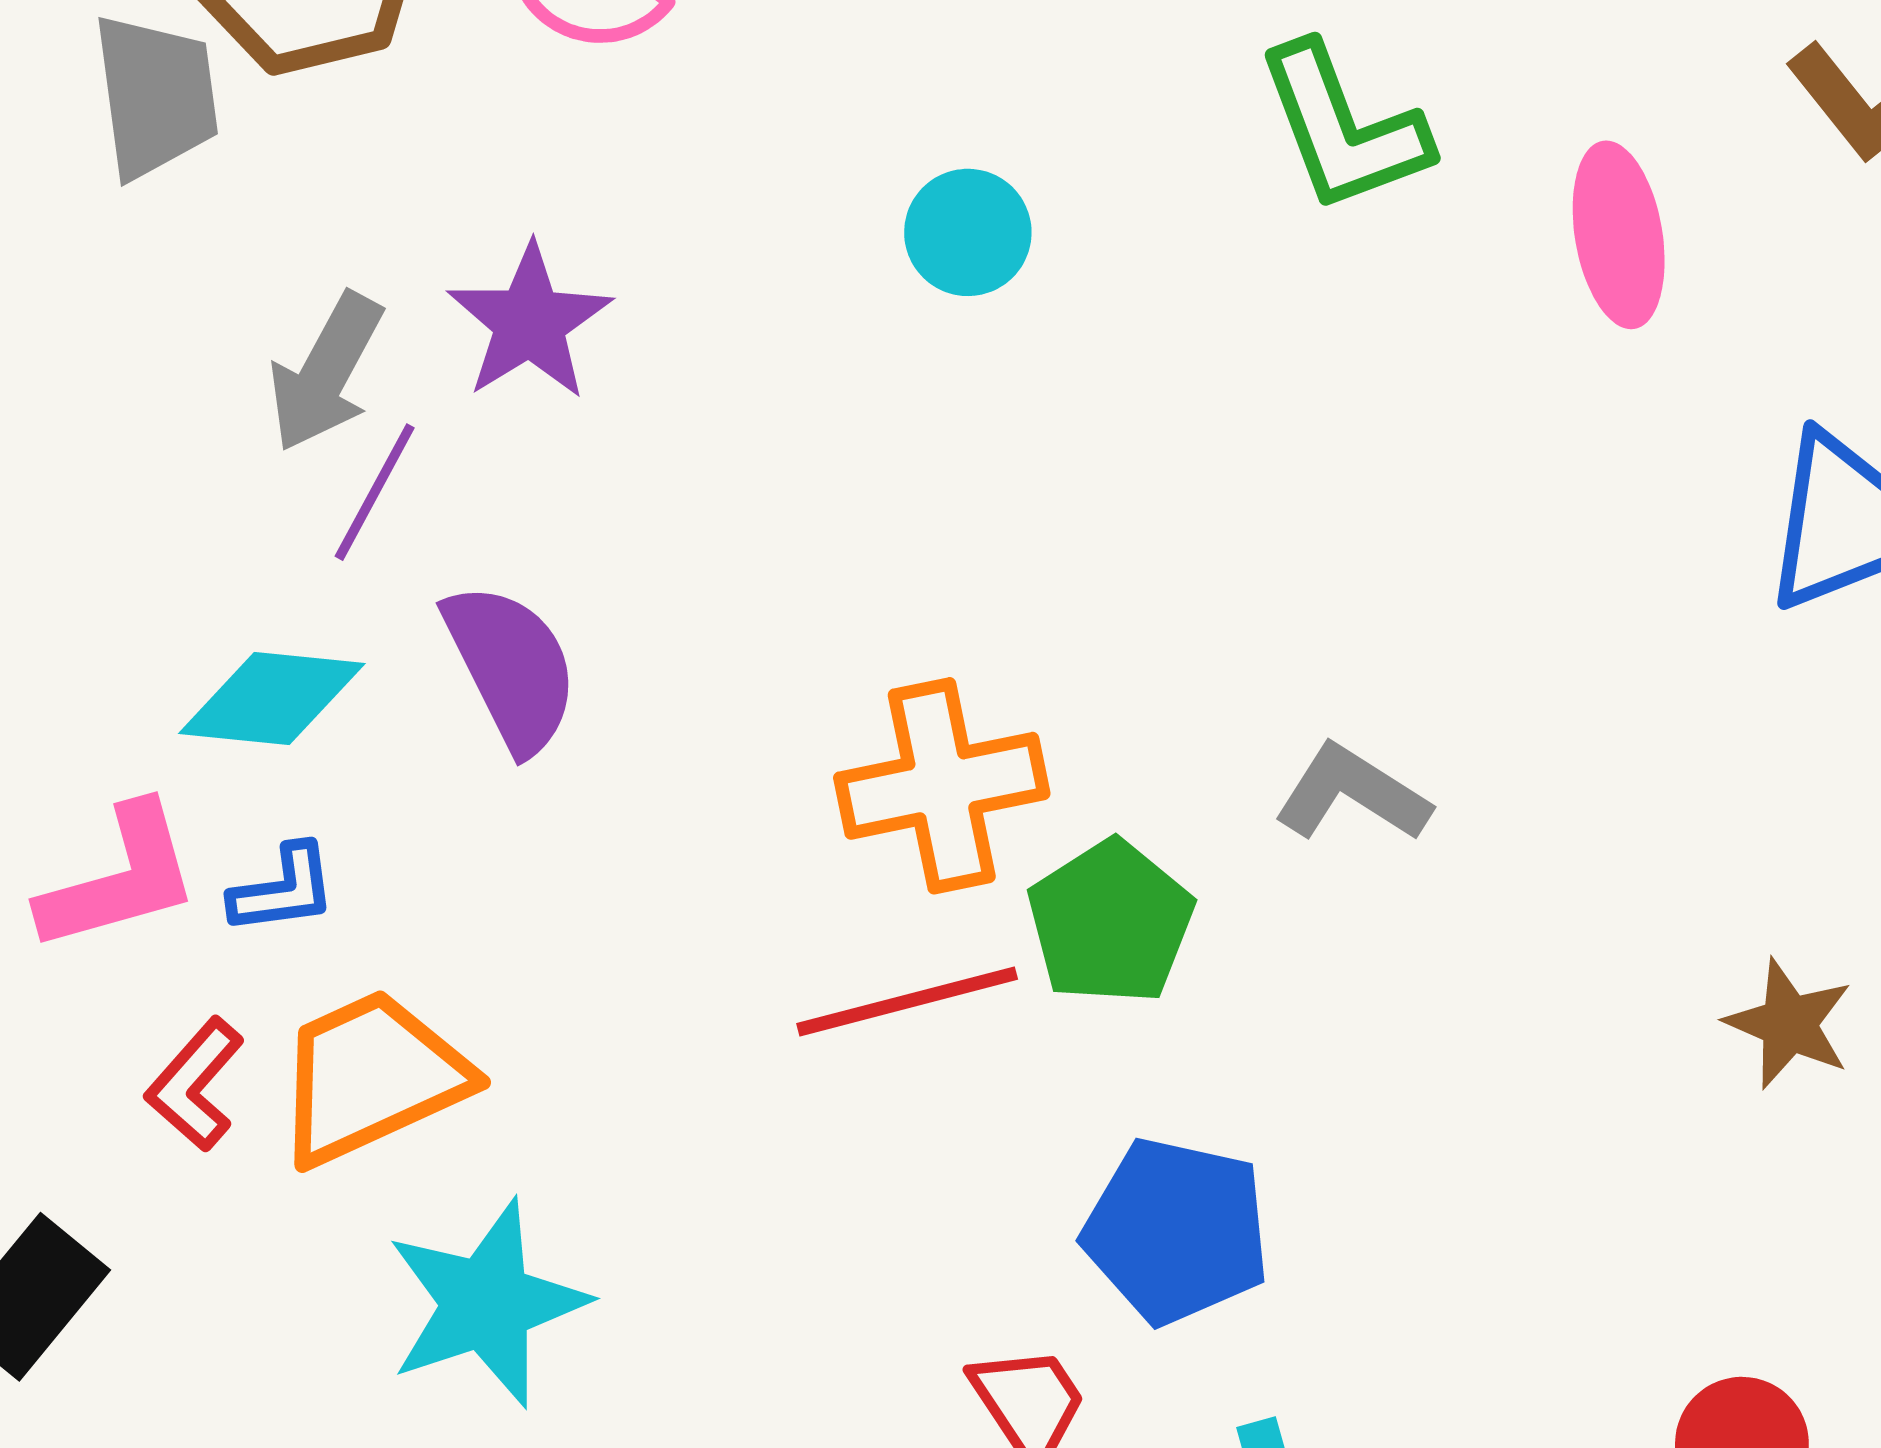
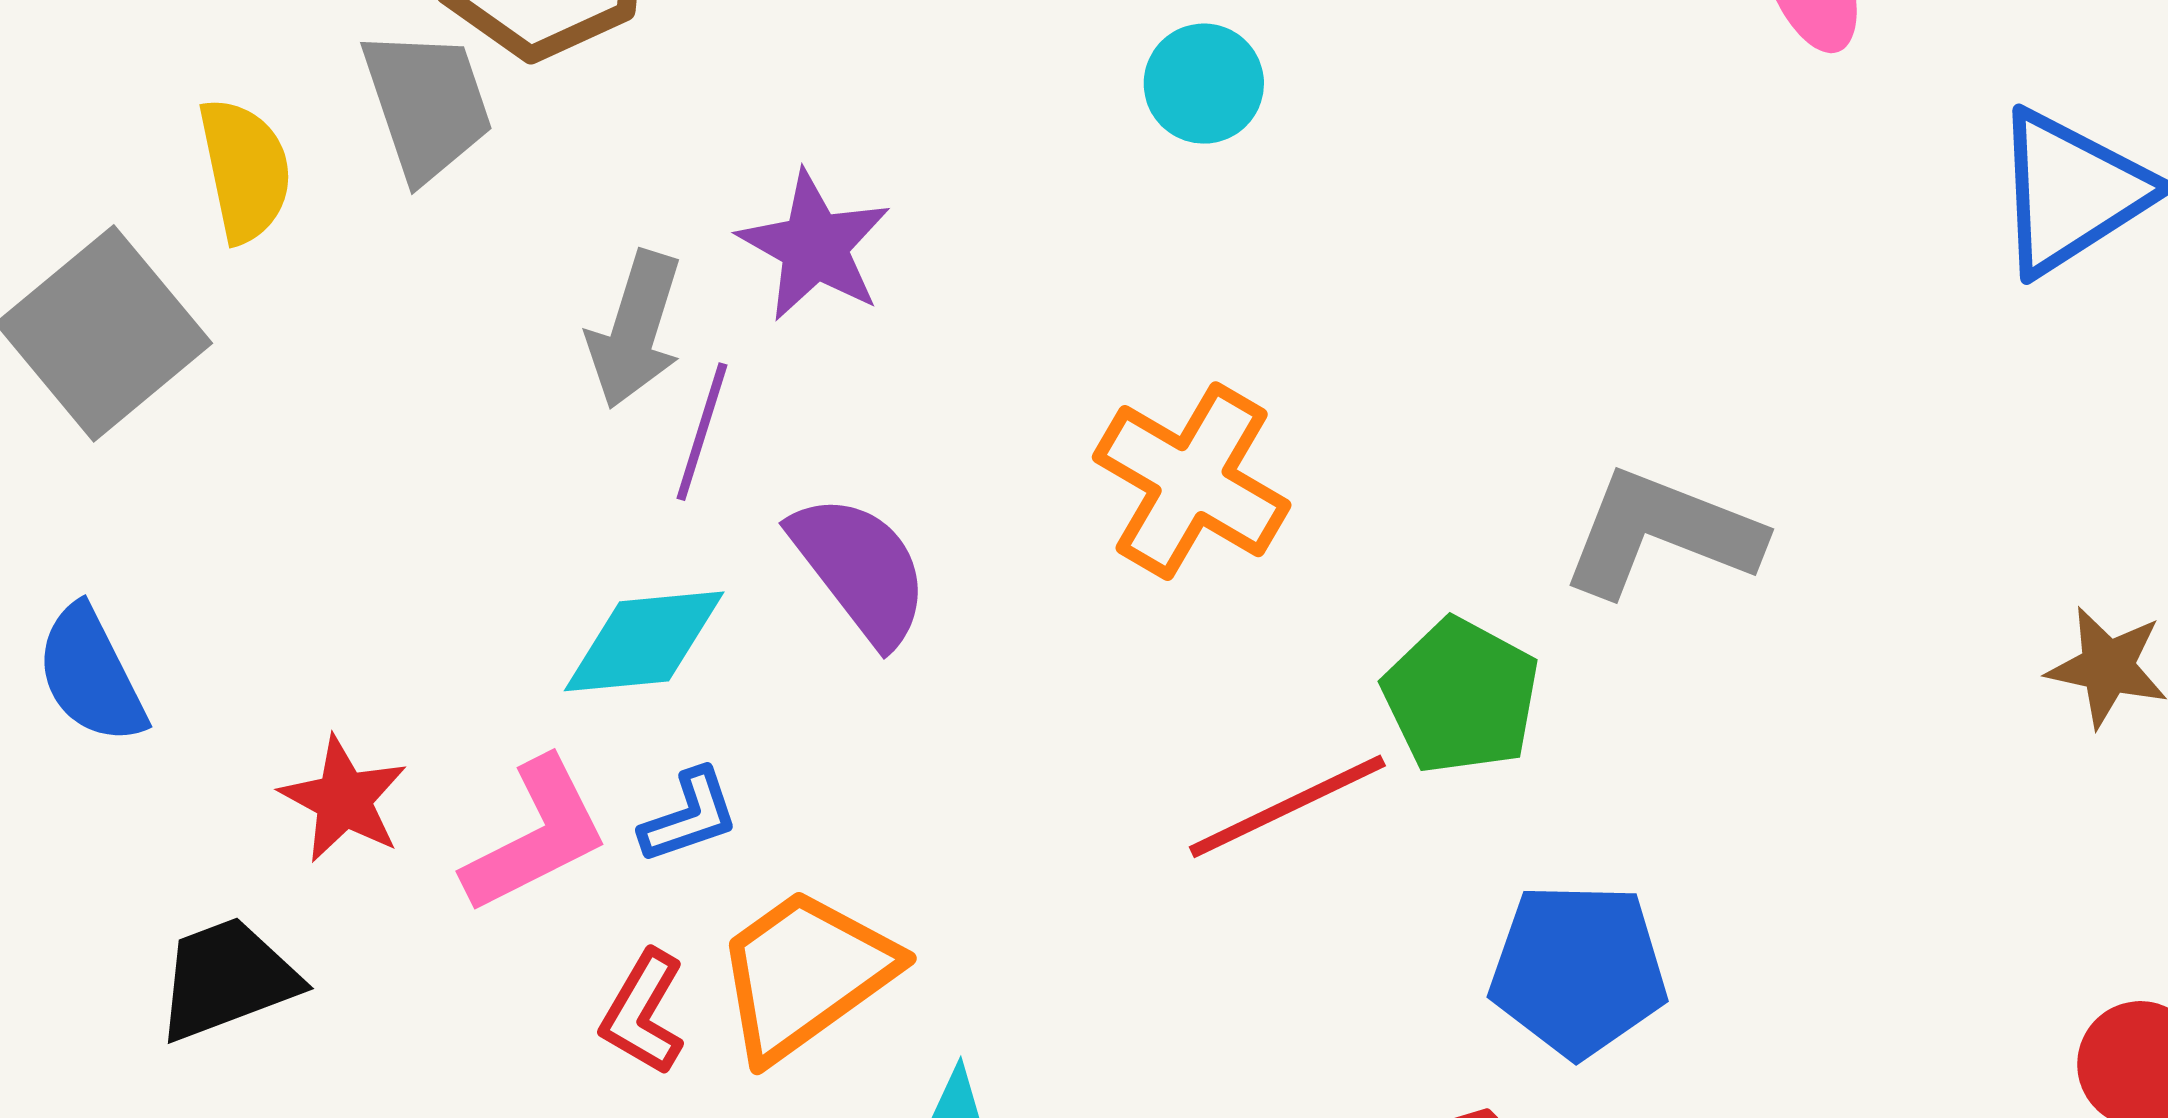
orange cross: (942, 786) -> (1192, 481), moved, turned -37
gray L-shape: (1352, 794) -> (1661, 533), size x1.4

